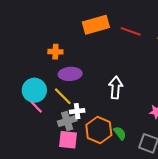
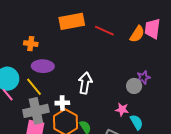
white cross: (77, 111) -> (62, 103), moved
gray cross: (67, 121) -> (36, 111), size x1.4

